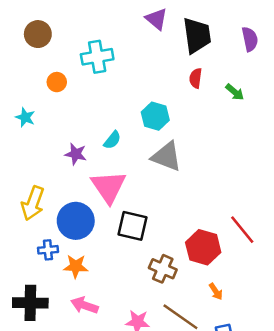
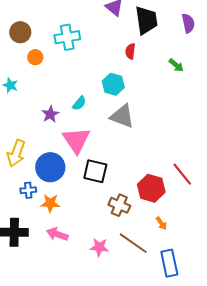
brown circle: (38, 34) -> (20, 32), moved
red semicircle: (196, 78) -> (130, 51), moved
purple star: (76, 154) -> (50, 114), turned 30

